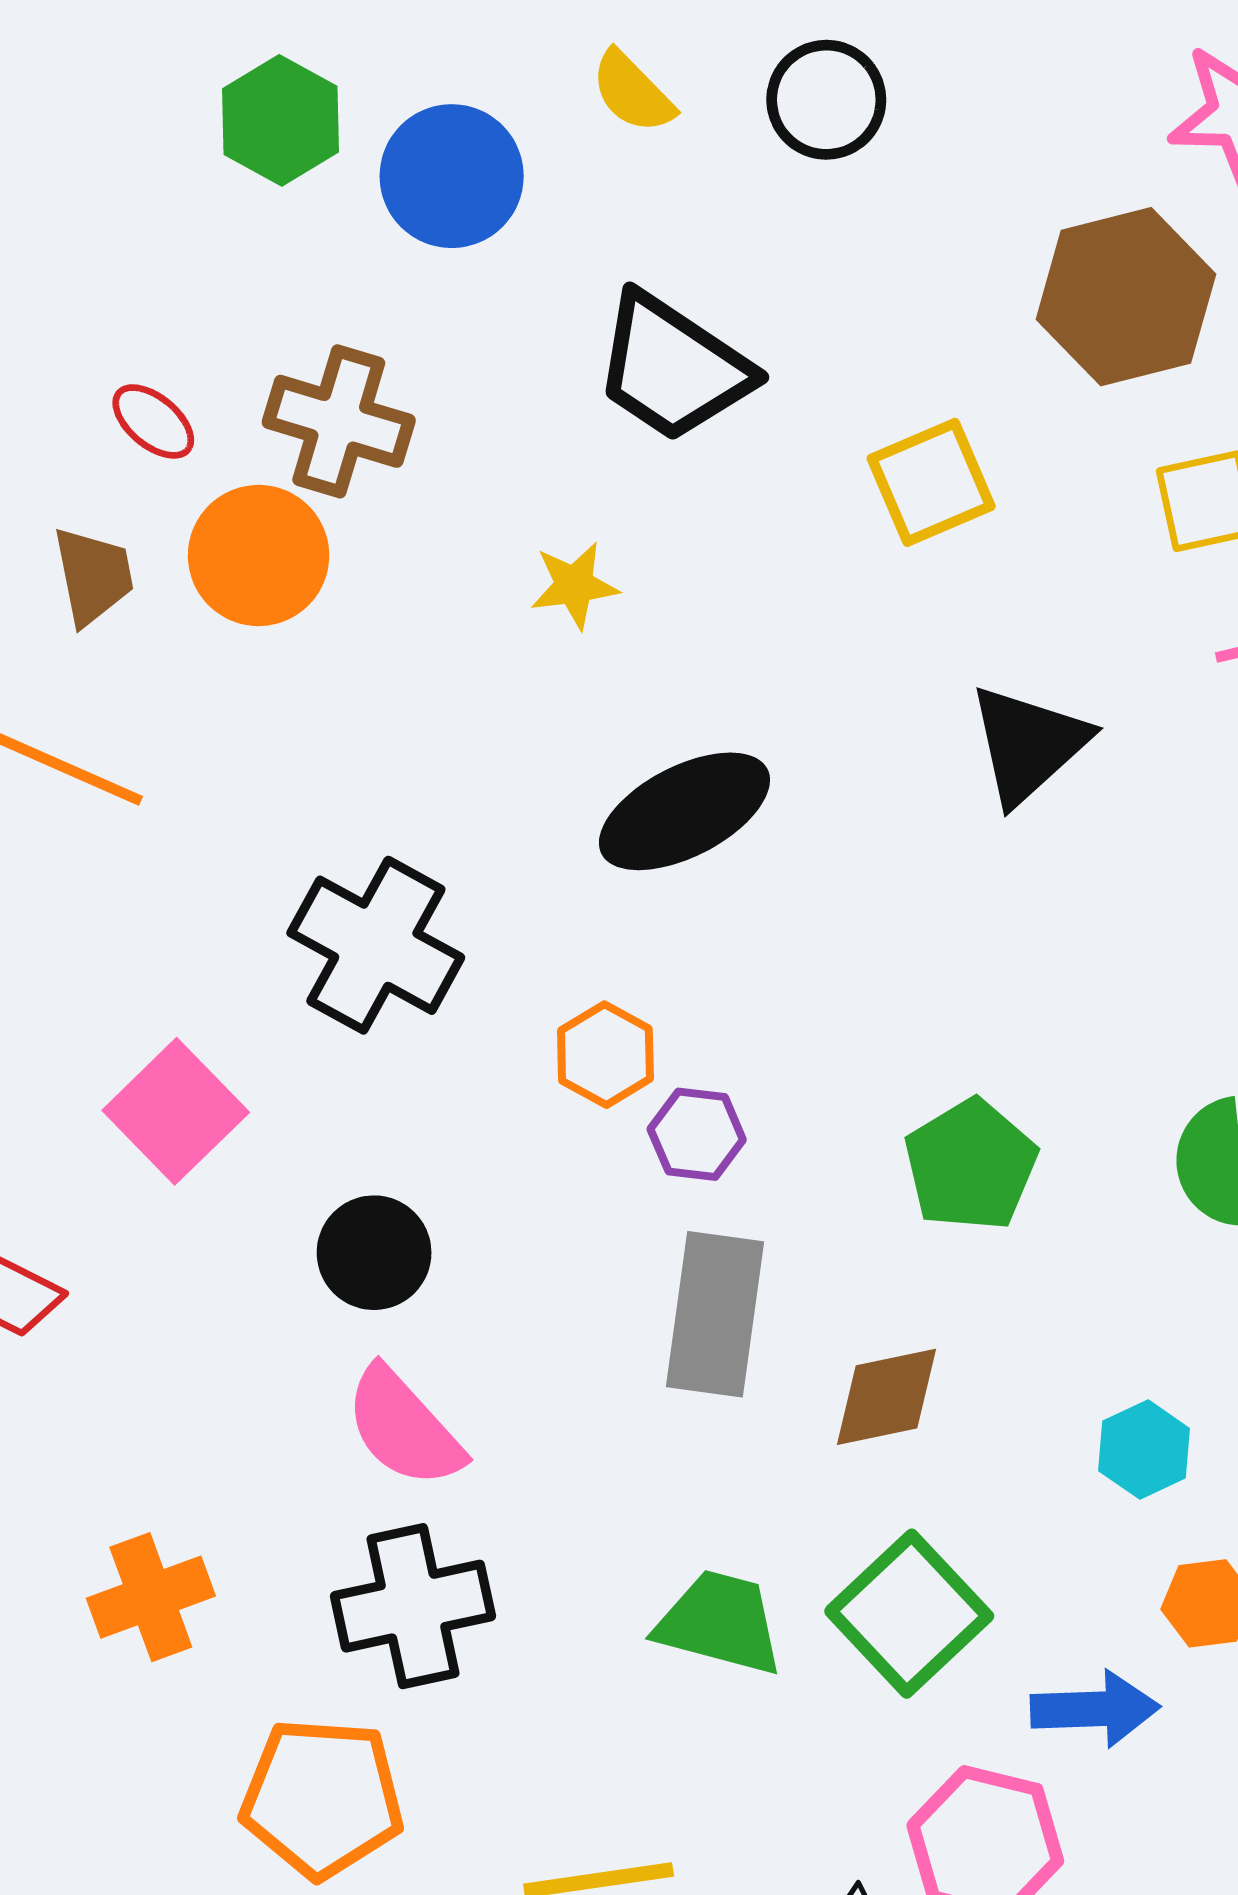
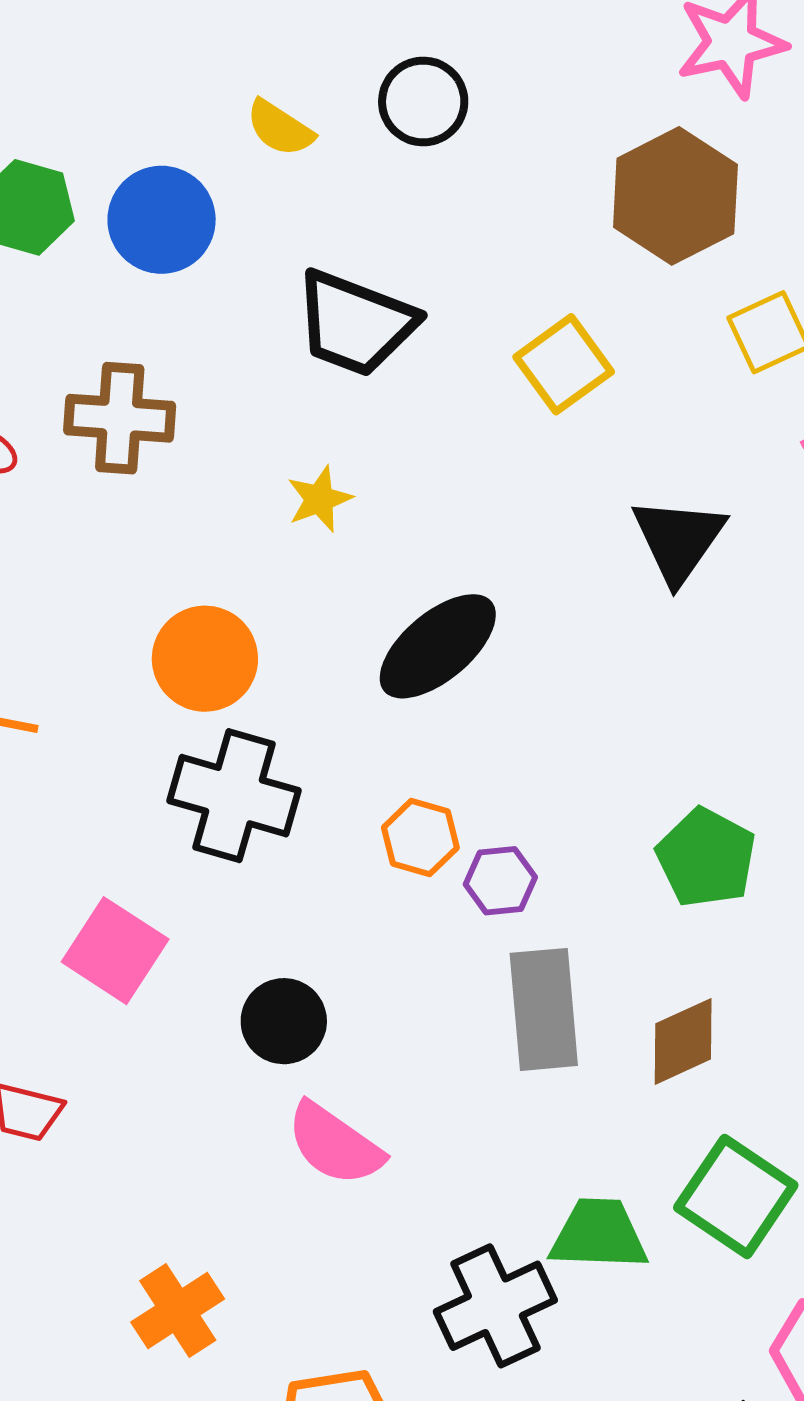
orange circle: (259, 556) -> (205, 659), moved
black cross: (413, 1606) -> (495, 1306), moved

